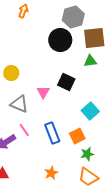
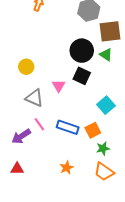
black circle: (60, 40) -> (82, 51), moved
green triangle: (90, 61) -> (106, 55), turned 40
blue rectangle: (52, 133) -> (68, 127), turned -50

